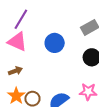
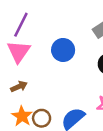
pink triangle: (17, 42) -> (19, 52), turned 45

